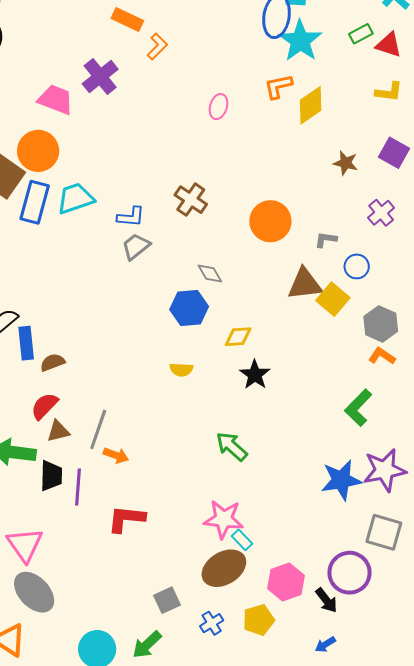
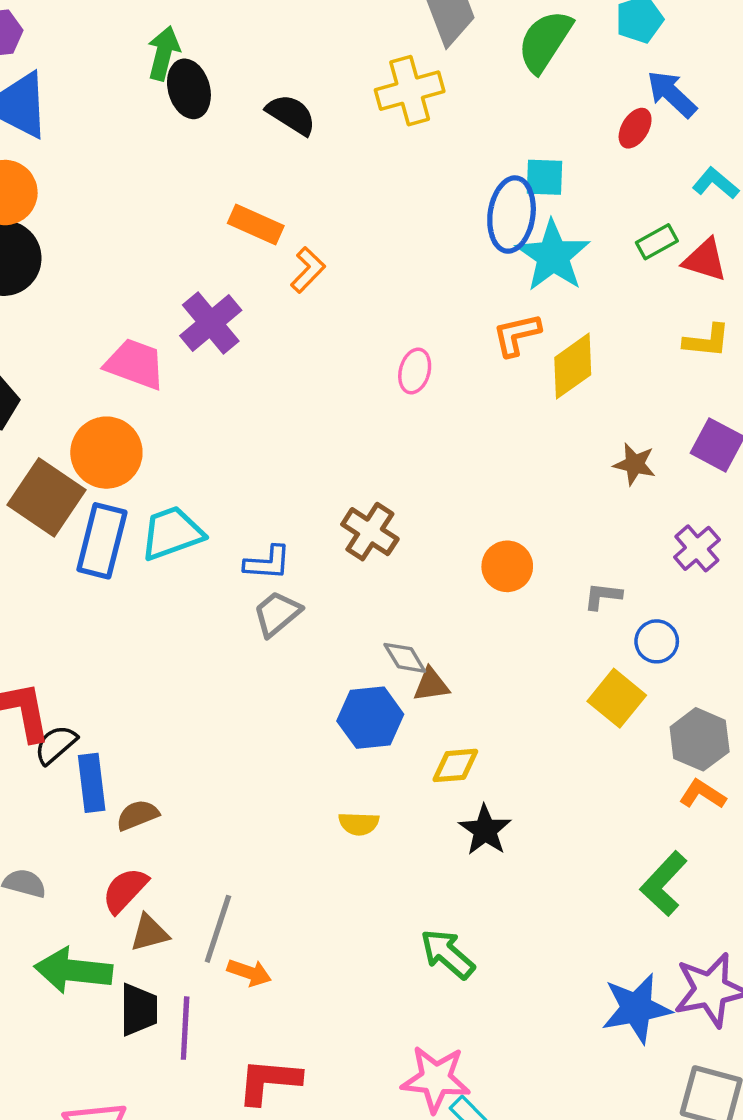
orange circle: (270, 221) -> (507, 566), size x0.7
brown triangle: (305, 284) -> (431, 685), moved, size x0.6

